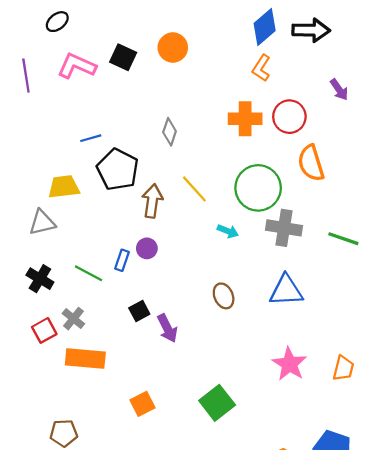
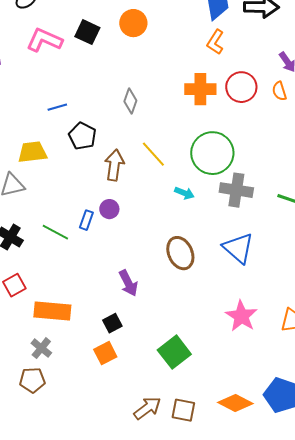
orange semicircle: (311, 163) -> (279, 91), moved, size x0.6
black pentagon: (118, 170) -> (82, 136), size x0.7
blue triangle: (286, 290) -> (238, 248), turned 44
brown ellipse: (224, 296) -> (180, 253), size x1.4
black square: (139, 311) -> (112, 323), moved
gray cross: (73, 319) -> (41, 348), moved

